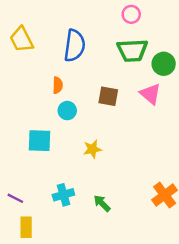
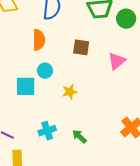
orange semicircle: (58, 85) -> (39, 40), size x1.5
pink triangle: (150, 94) -> (117, 61), moved, turned 42
cyan circle: (67, 111) -> (45, 71), moved

